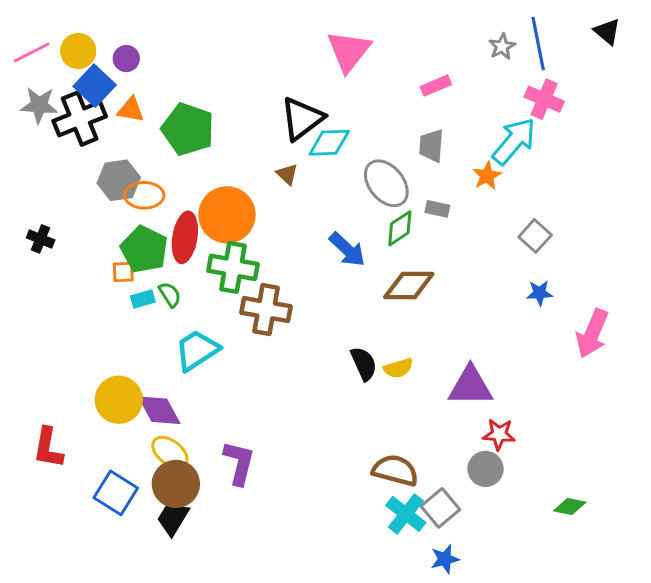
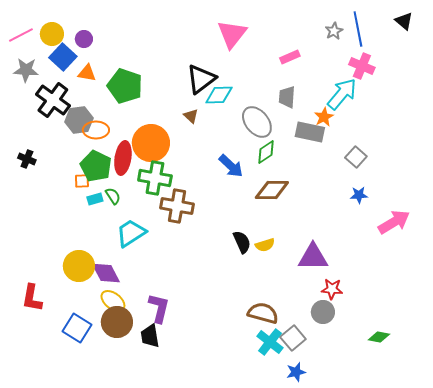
black cross: (80, 119) -> (53, 100), moved, turned -32
gray rectangle: (437, 209) -> (310, 132), moved, size x1.8
pink arrow: (592, 334) -> (394, 222), turned -144
black trapezoid: (173, 518) -> (150, 336), moved, turned -40

